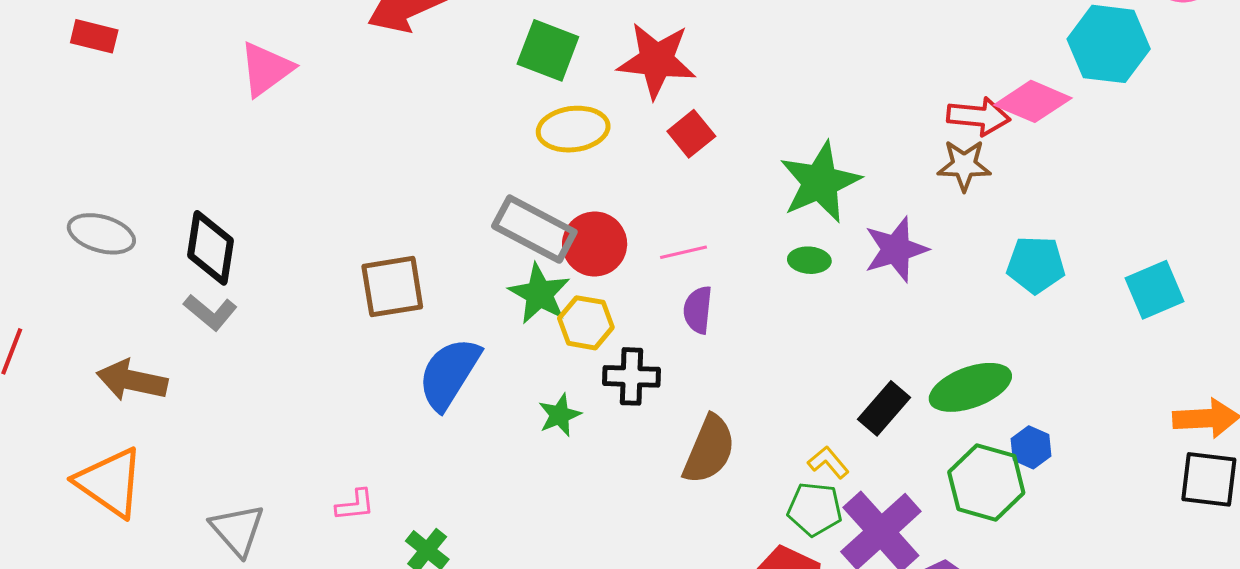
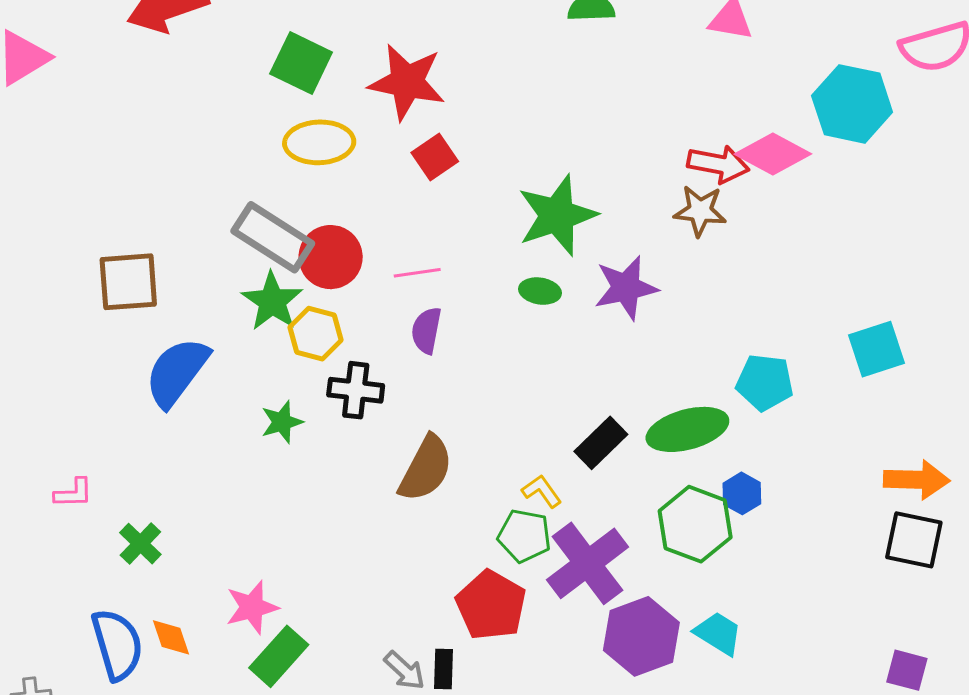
cyan pentagon: (1036, 265) -> (765, 382), moved

